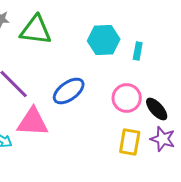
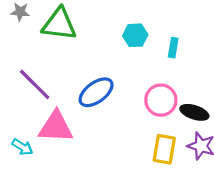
cyan hexagon: (104, 40) -> (135, 35), size x0.7
black ellipse: (157, 109) -> (194, 112), turned -30

